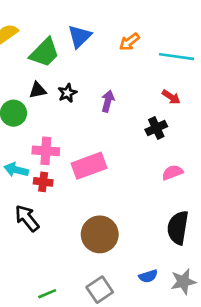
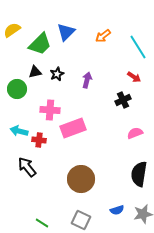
cyan line: (176, 57) -> (138, 47), turned 50
pink cross: (46, 151) -> (50, 110), moved
gray square: (100, 290) -> (81, 220), turned -30
green line: (47, 294) -> (42, 223), turned 56

